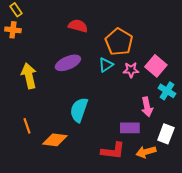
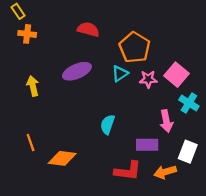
orange cross: (13, 30) -> (27, 34), moved
yellow arrow: (29, 76) -> (33, 86), size x0.7
cyan semicircle: (79, 110) -> (107, 124), moved, size x0.7

